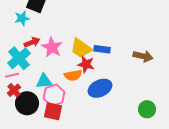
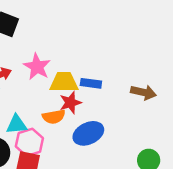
pink star: (52, 47) -> (37, 67), moved
yellow trapezoid: (81, 48) -> (64, 82), turned 145
red star: (86, 64) -> (70, 103), turned -30

